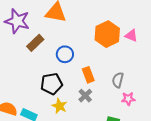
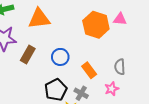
gray cross: (85, 96) -> (81, 93), moved
pink star: (128, 99) -> (112, 89), moved

